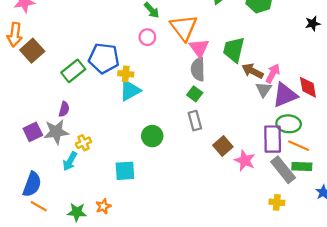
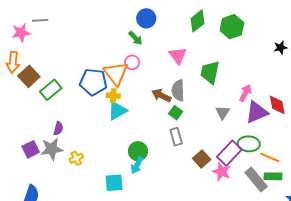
orange triangle: (184, 28) -> (116, 73), moved
pink triangle: (199, 48) -> (178, 55), moved
green rectangle: (73, 71) -> (51, 90), moved
brown arrow: (253, 71) -> (161, 96), moved
gray triangle: (264, 89) -> (223, 112), moved
green ellipse: (289, 124) -> (249, 144), moved
purple rectangle: (273, 139) -> (229, 153), moved, turned 45
cyan arrow: (70, 161) -> (137, 165), moved

